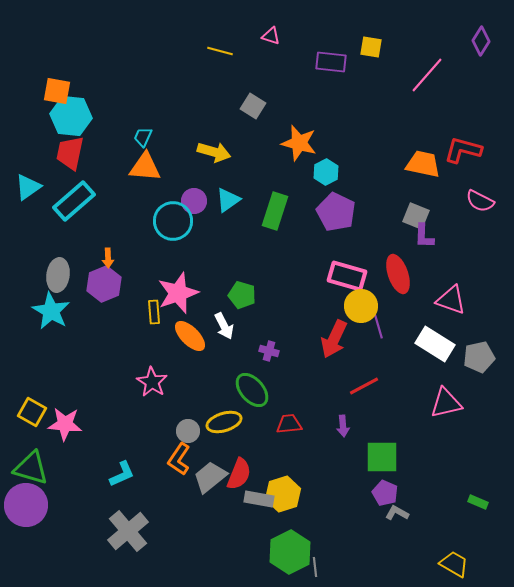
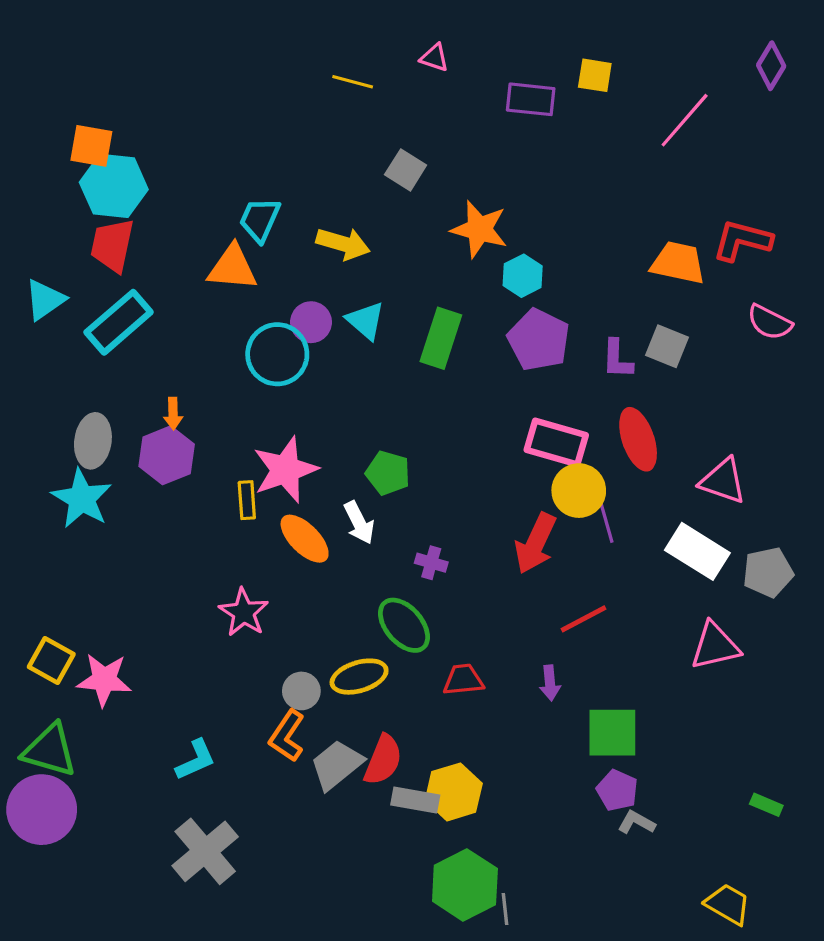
cyan trapezoid: (143, 137) -> (260, 220), moved, size x1.4
cyan triangle: (228, 200) -> (366, 321), turned -44
purple L-shape: (424, 236) -> (617, 359), moved

